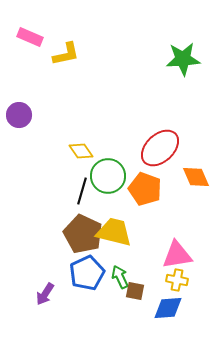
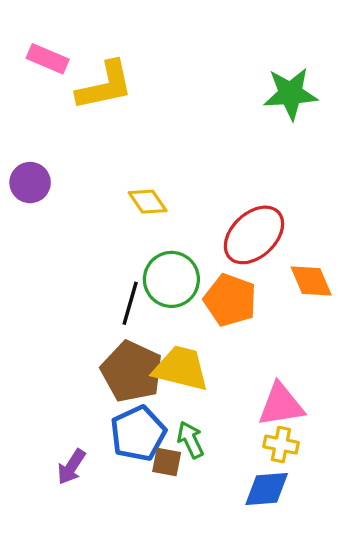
yellow L-shape: (66, 54) -> (105, 86), size x1.4
yellow diamond: (81, 151) -> (148, 202), moved
brown square: (135, 291) -> (167, 462), moved

